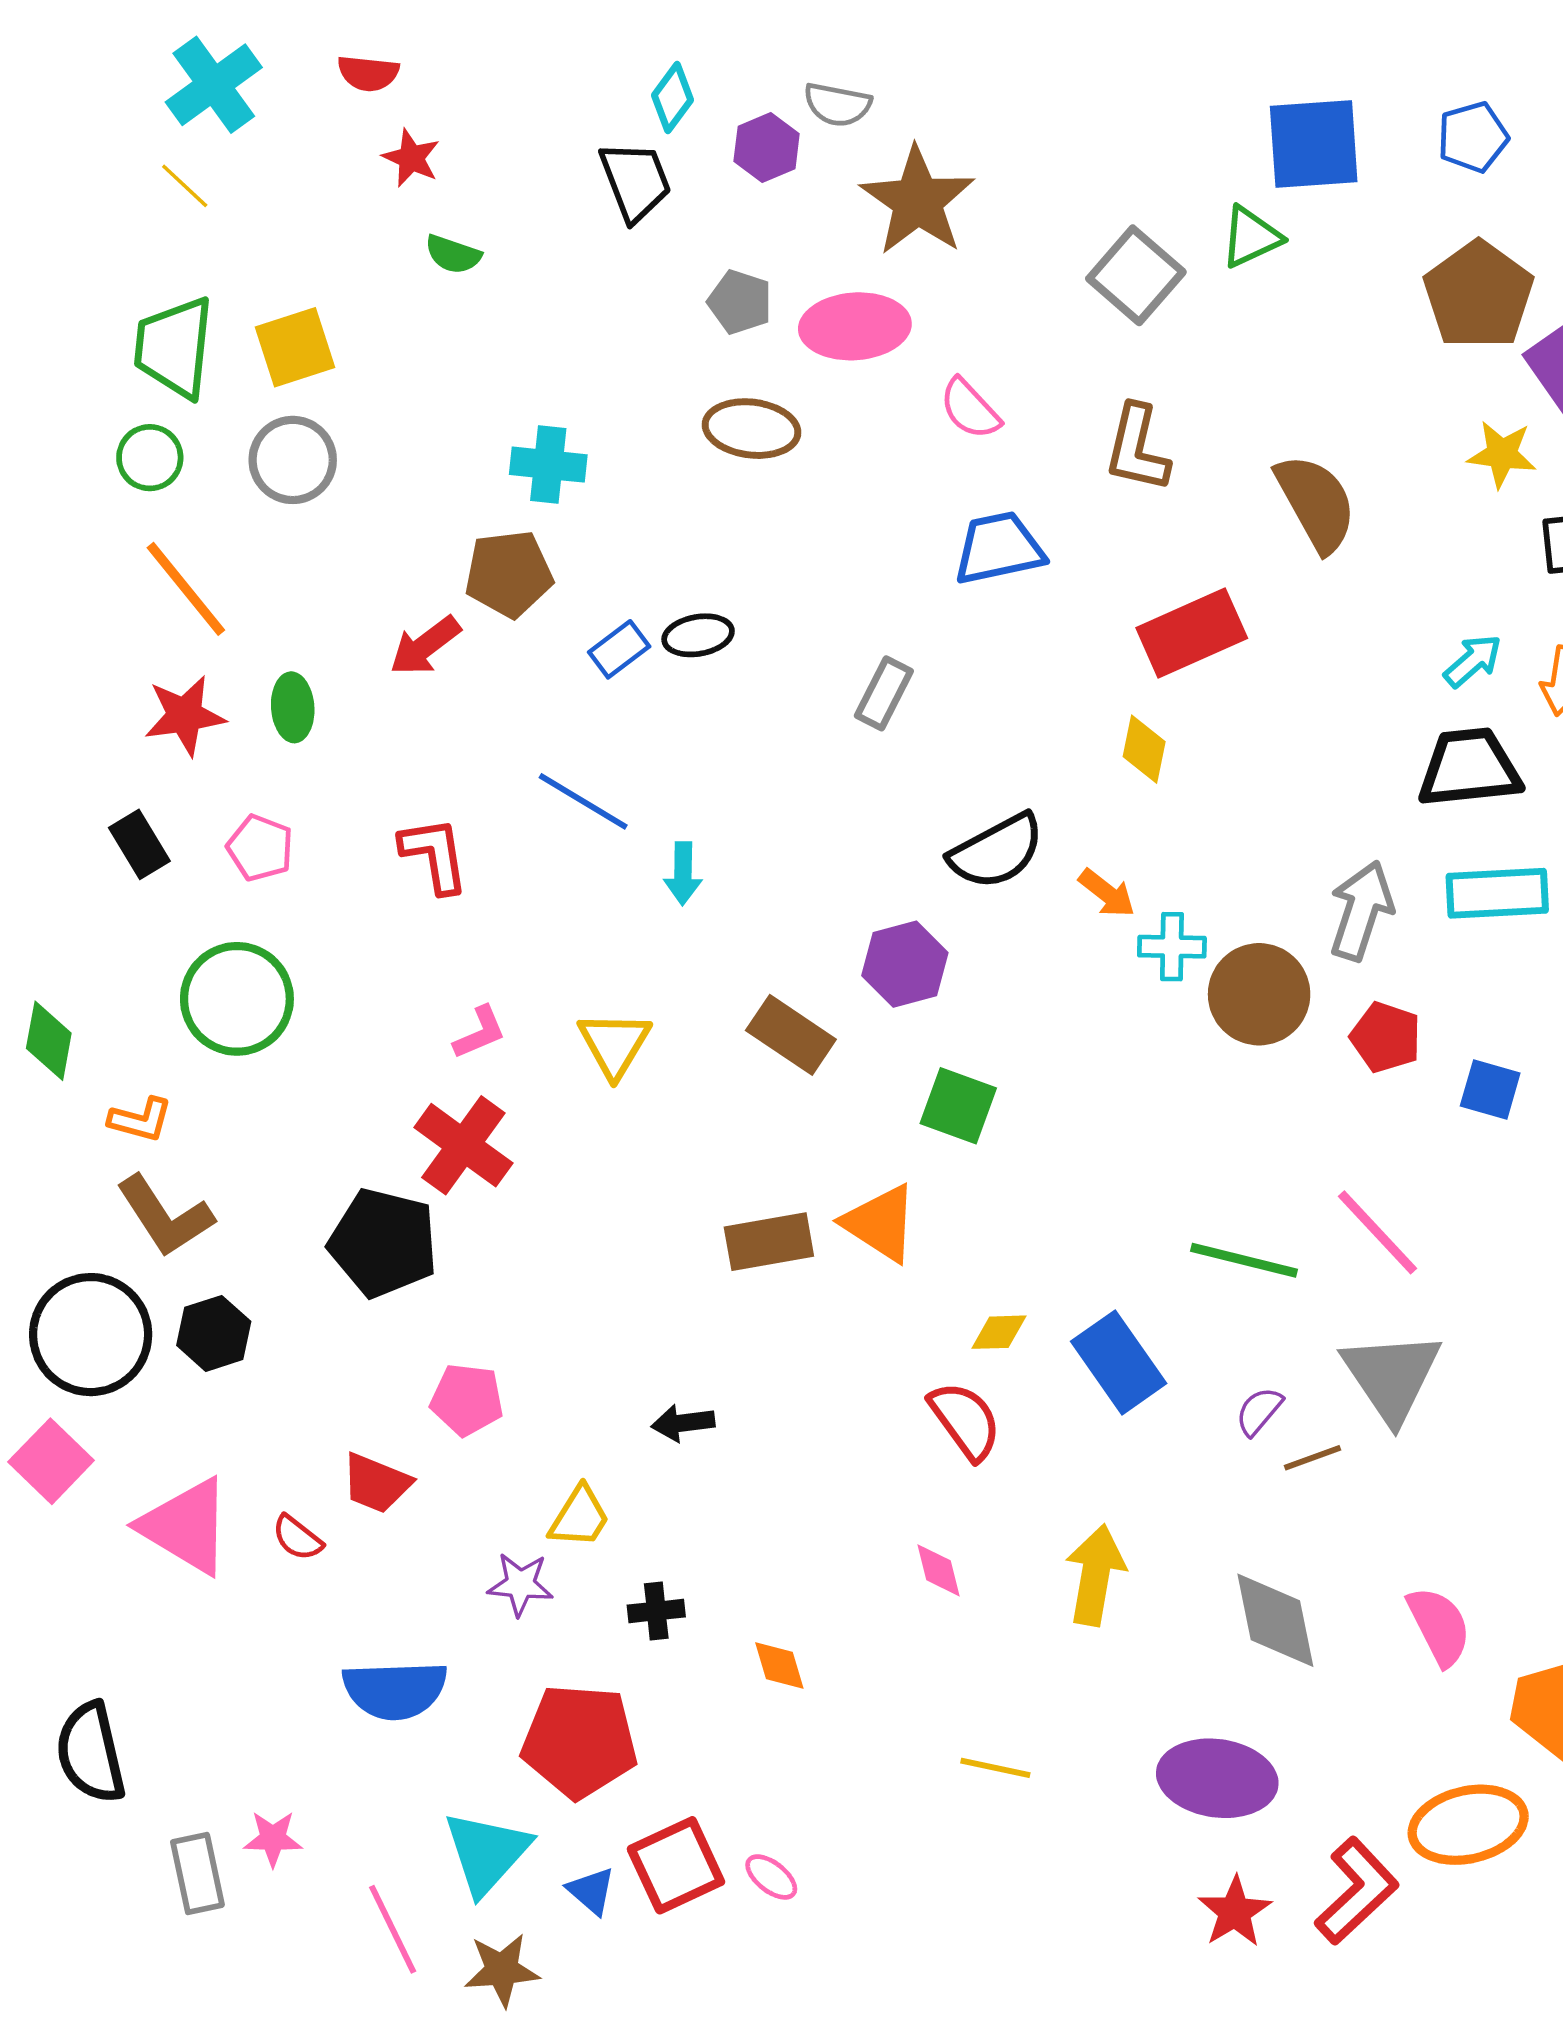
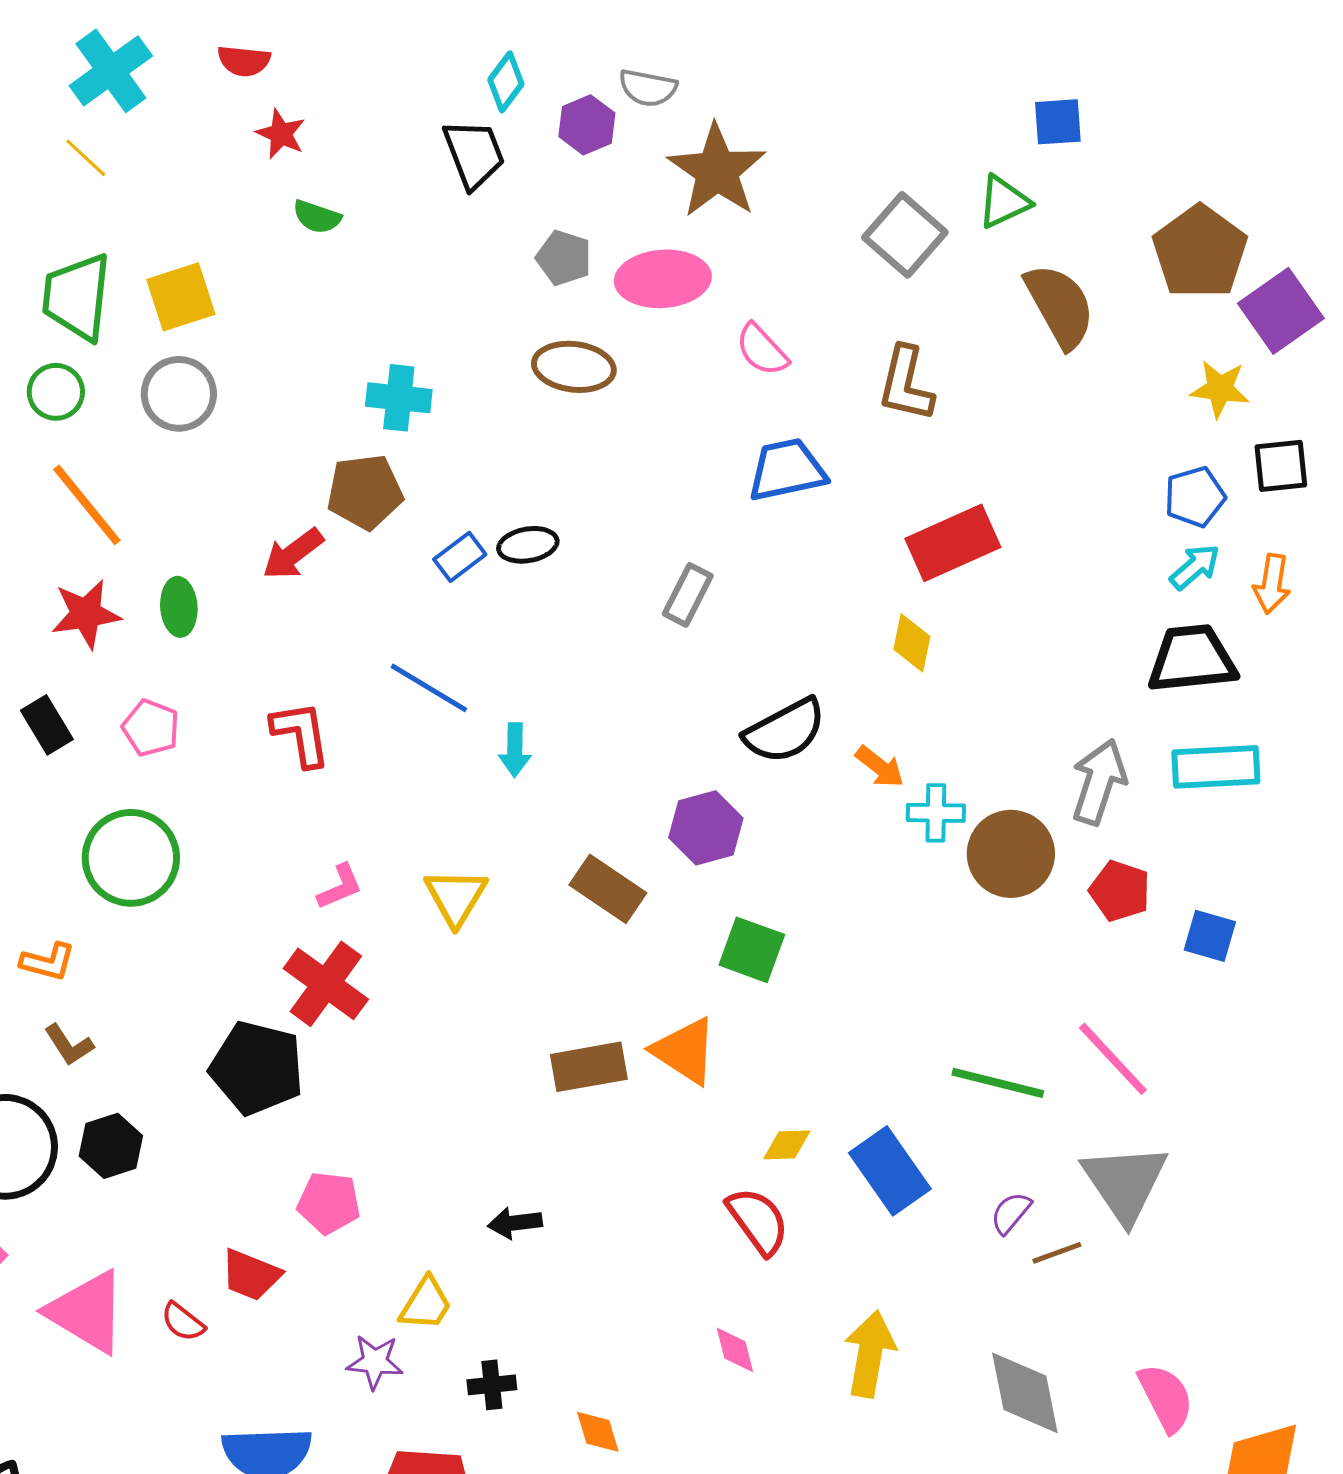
blue pentagon: (1473, 137) -> (1195, 497), moved
blue square: (1314, 144) -> (1058, 122), size x0.6
brown semicircle: (1316, 503) -> (1060, 306), moved
brown L-shape: (165, 1216) -> (69, 1045), size x0.6

